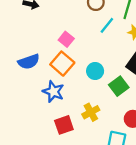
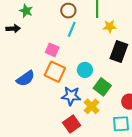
cyan line: (107, 25) -> (72, 29), moved
green square: (119, 86) -> (102, 87), moved
blue star: (53, 92) -> (71, 96), moved

